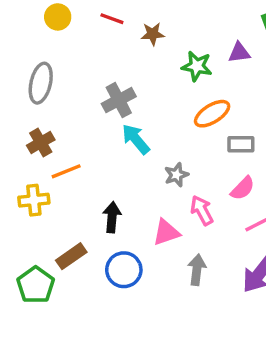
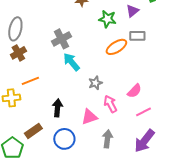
purple triangle: (239, 53) -> (132, 11), turned -32
brown cross: (41, 143) -> (18, 53), moved
gray rectangle: (241, 144) -> (137, 36), moved

